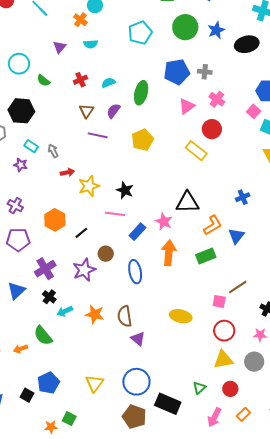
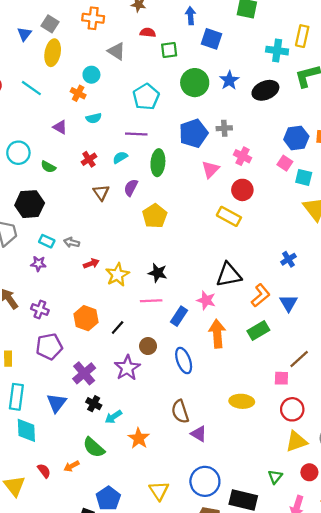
purple triangle: (60, 47) -> (60, 127), turned -32
purple line: (98, 135) -> (136, 134), moved
yellow pentagon: (143, 140) -> (155, 216), moved
gray arrow: (53, 151) -> (72, 242), turned -40
orange star: (95, 314) -> (139, 438), moved, turned 30

